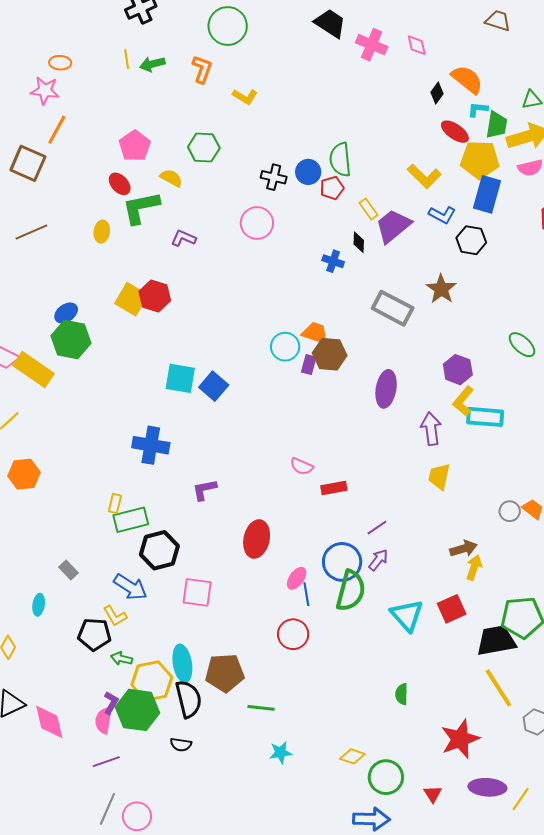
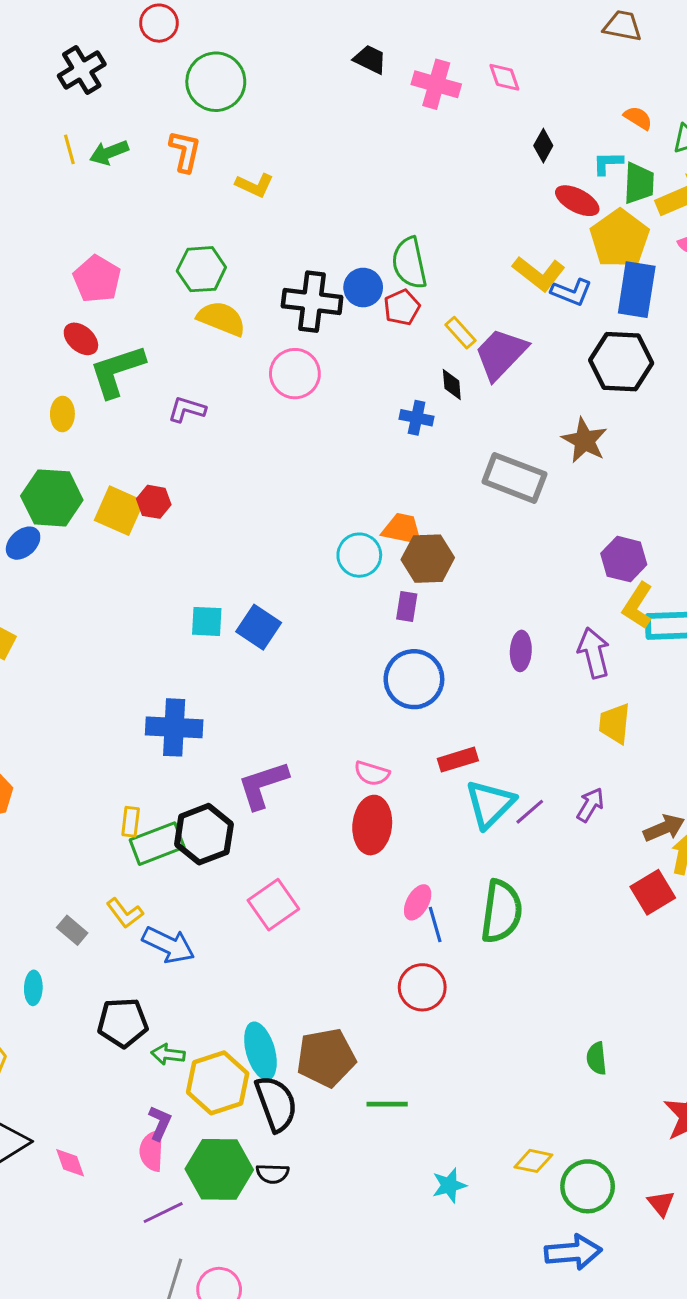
black trapezoid: (330, 23) -> (370, 59), size x0.7
orange semicircle: (467, 79) -> (638, 118), moved, size x0.6
yellow pentagon: (480, 160) -> (620, 239), turned -30
black cross: (274, 177) -> (312, 302), size x1.5
yellow semicircle: (171, 178) -> (221, 319), moved, size x1.4
blue L-shape: (442, 215) -> (571, 292), moved
black hexagon: (471, 240) -> (621, 362), size x1.4
red hexagon: (155, 296) -> (154, 502), size x0.7
green hexagon: (71, 339) -> (52, 498), moved
purple rectangle: (309, 365) -> (407, 606), moved
cyan square: (180, 378) -> (207, 621), size x0.7
purple ellipse: (386, 389) -> (521, 651), moved, size x0.7
pink semicircle: (302, 466) -> (372, 773), moved
purple L-shape: (204, 490) -> (263, 785), size x1.4
red ellipse: (257, 539) -> (372, 825), moved
black hexagon: (159, 550) -> (204, 834), moved
purple arrow: (378, 560) -> (590, 805), moved
blue circle: (342, 562) -> (414, 679), moved
pink square: (197, 592) -> (273, 905), moved, turned -36
red square: (452, 609) -> (653, 892), moved
cyan triangle: (407, 615) -> (490, 804), moved, turned 33
yellow L-shape: (115, 616) -> (125, 913), moved
green hexagon: (137, 710) -> (219, 1169), moved
pink diamond: (49, 722) -> (70, 1163), size x0.6
cyan star: (281, 753) -> (449, 1185), moved

